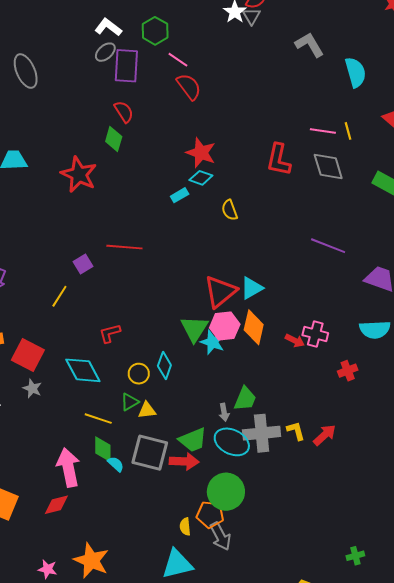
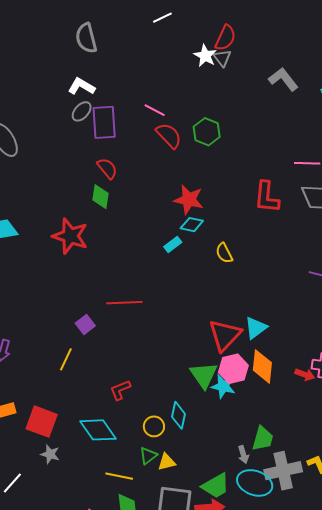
green hexagon: (155, 31) -> (207, 132), moved

